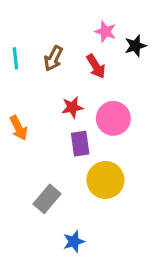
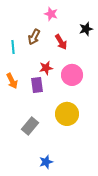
pink star: (105, 32) -> (51, 14), moved
cyan line: (15, 58) -> (13, 47), moved
purple rectangle: (80, 144) -> (37, 85), moved
blue star: (74, 242) -> (46, 162), moved

